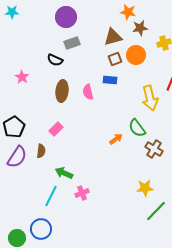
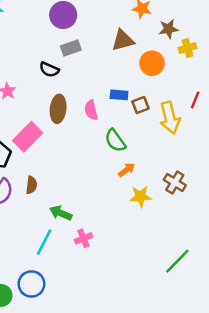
brown star: (140, 28) -> (169, 29), moved
brown square: (115, 59) -> (141, 105), moved
green semicircle: (137, 128) -> (115, 141), moved
pink rectangle: (56, 129) -> (28, 137), moved, size x1.6
yellow star: (145, 188) -> (141, 196), moved

